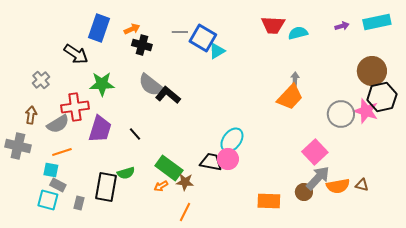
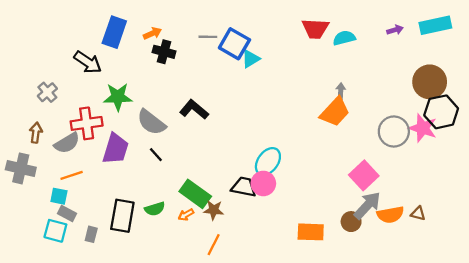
gray semicircle: (151, 85) -> (151, 122), moved
green semicircle: (126, 173) -> (155, 209), moved

